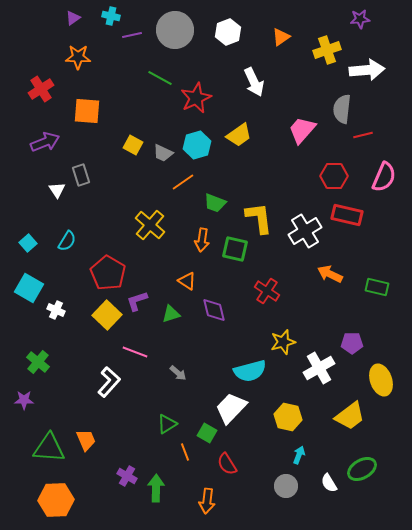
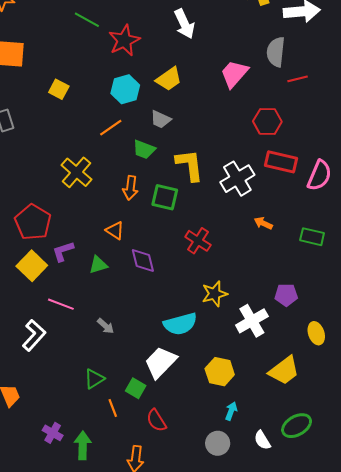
gray trapezoid: (163, 153) -> (161, 119), moved
pink semicircle: (384, 177) -> (319, 175), moved
orange arrow: (330, 274) -> (263, 223), size x0.7
yellow ellipse: (381, 380) -> (316, 333), size x0.7

